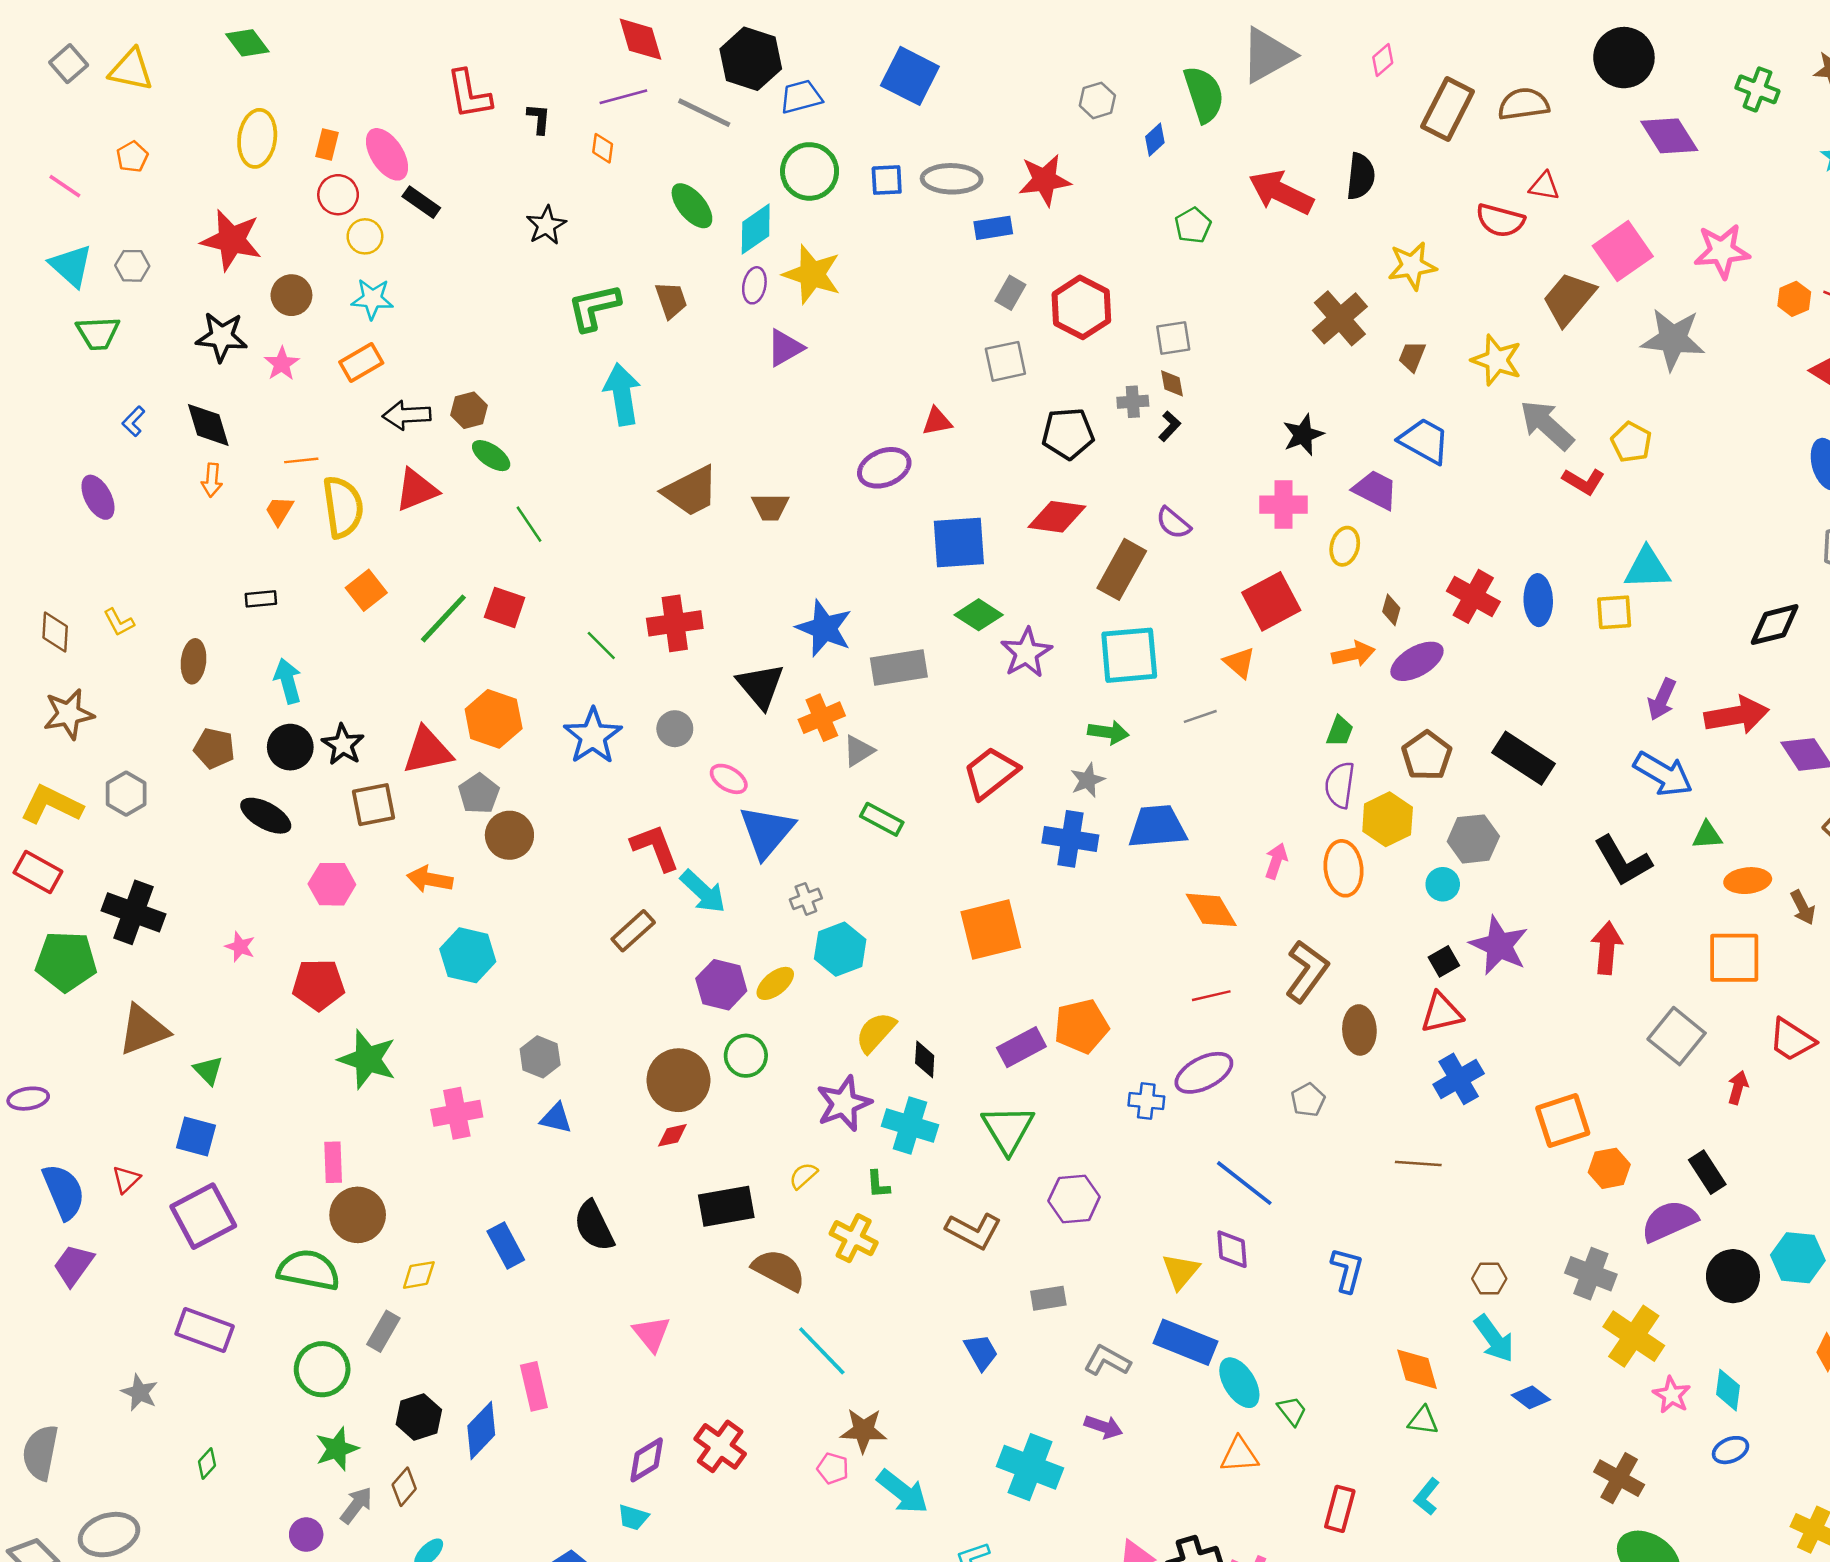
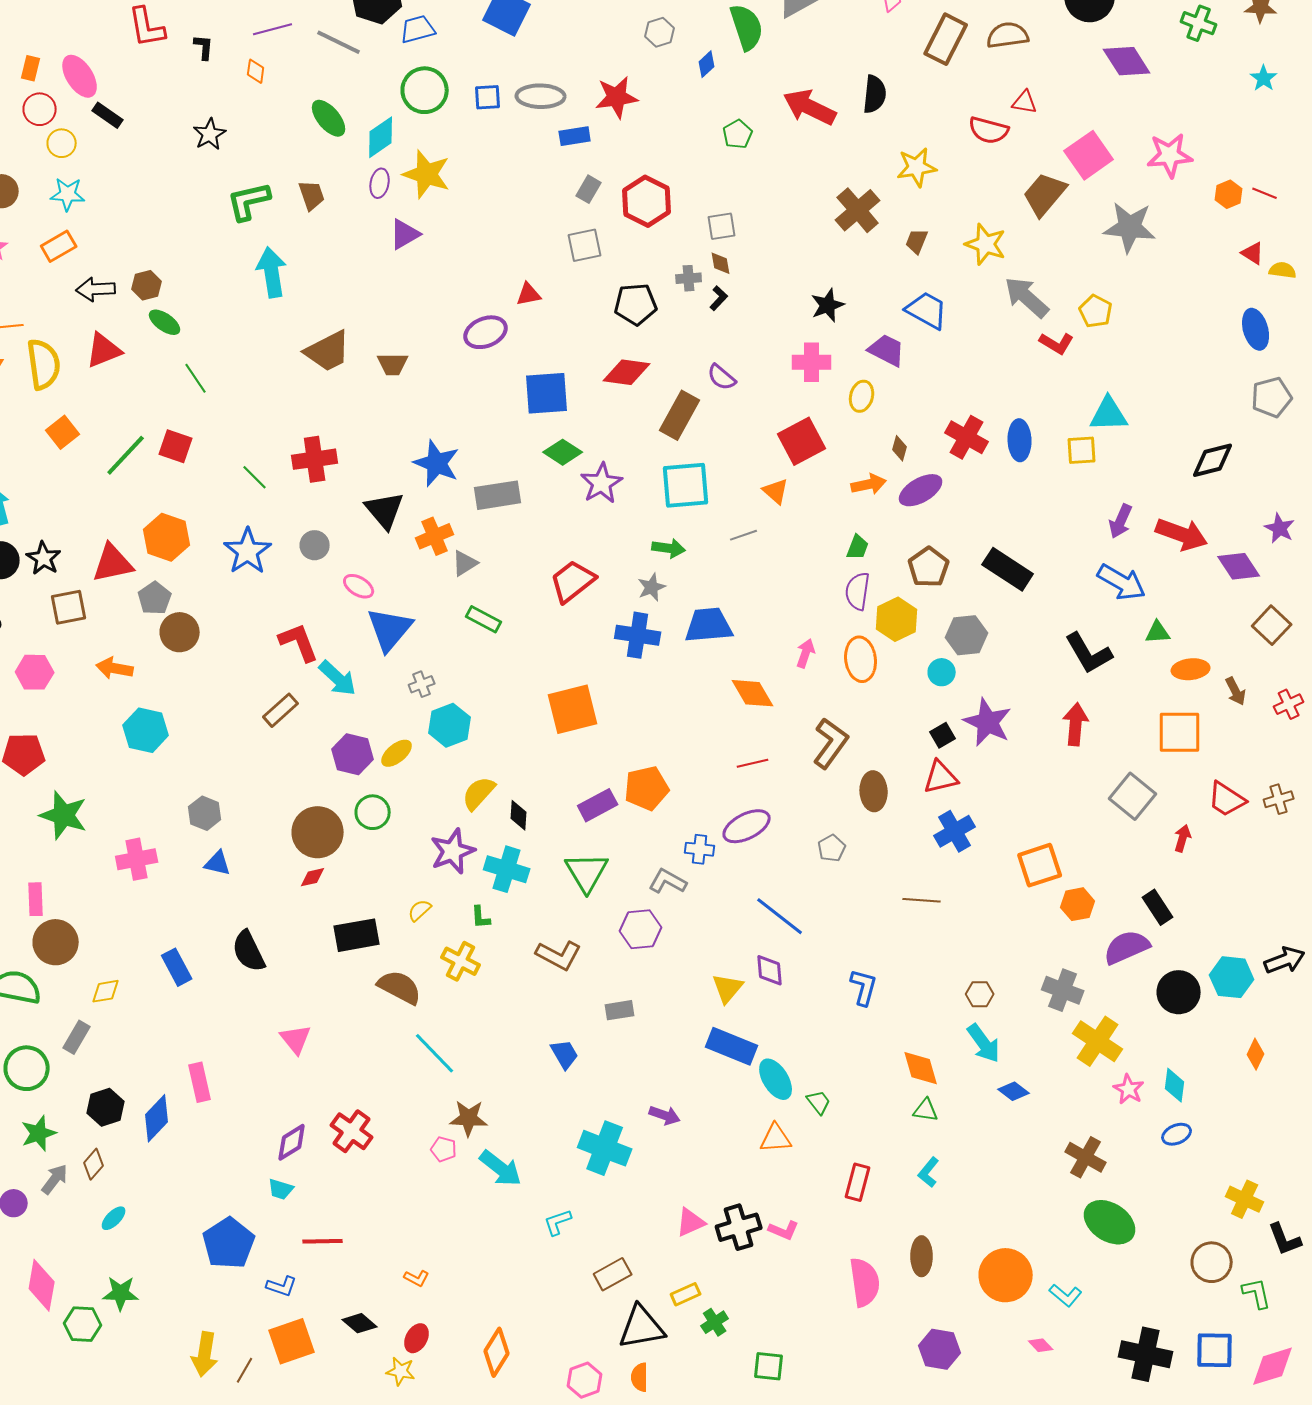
red arrow: (1737, 715) -> (1182, 534), turned 30
gray L-shape: (1107, 1361) -> (668, 881), moved

